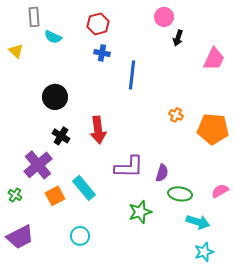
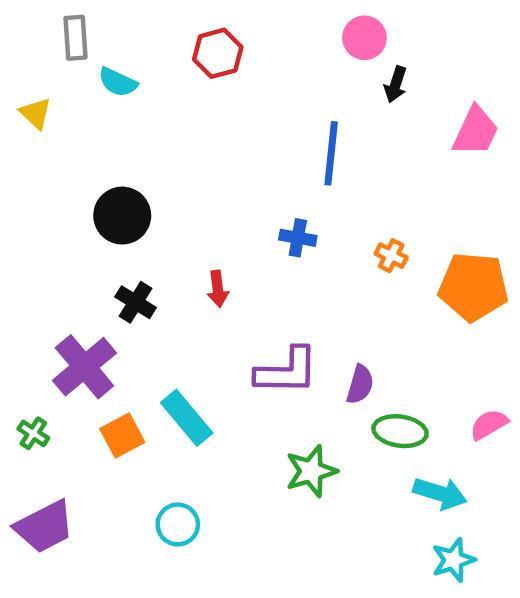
blue cross: (102, 53) -> (298, 238), moved
blue line: (132, 75) -> (331, 153), moved
red arrow: (98, 130) -> (218, 289), size x0.6

